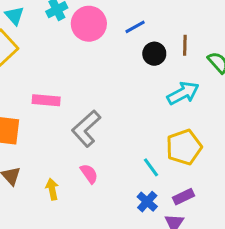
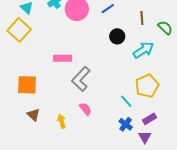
black circle: (154, 54) -> (117, 36), moved
pink rectangle: (46, 100) -> (63, 58), moved

